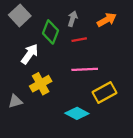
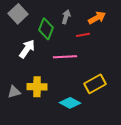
red line: (79, 40) -> (83, 35), moved
pink line: (85, 69) -> (65, 57), moved
yellow cross: (41, 84) -> (37, 87), moved, turned 30

